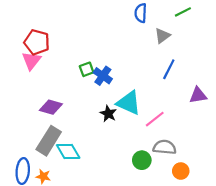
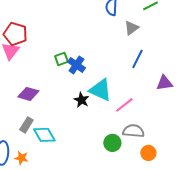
gray rectangle: (49, 141) -> (26, 125), size x0.6

